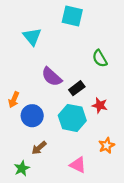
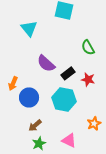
red star: (100, 105) -> (88, 79), moved
green star: (22, 168) -> (39, 143), moved

